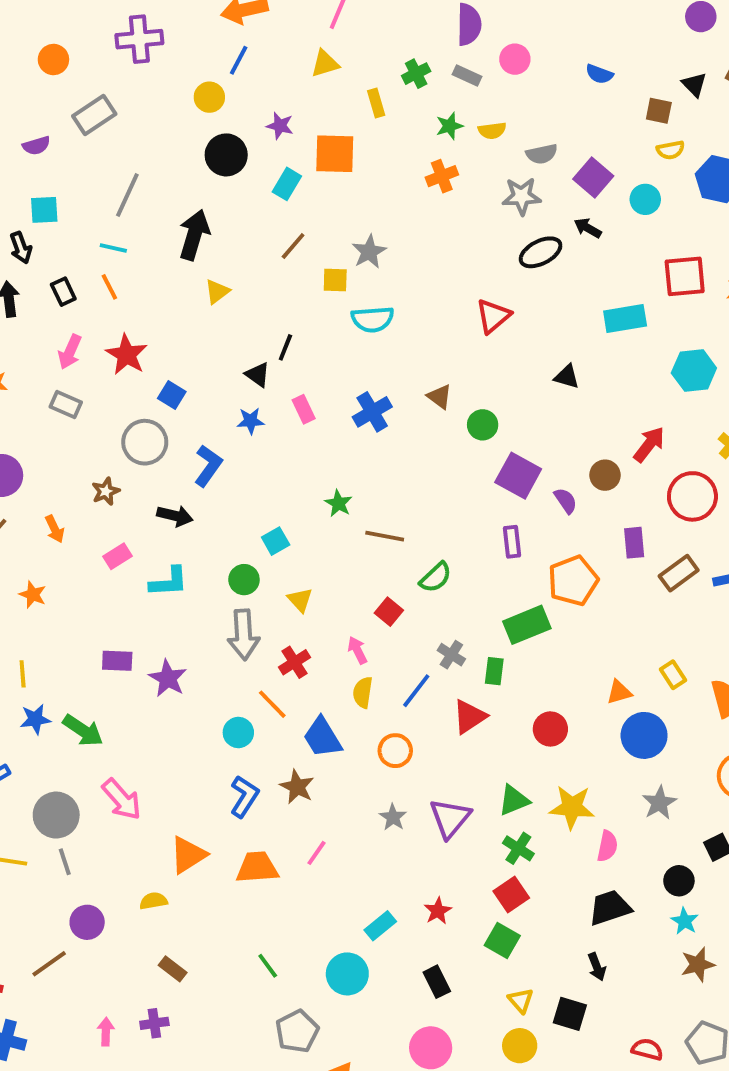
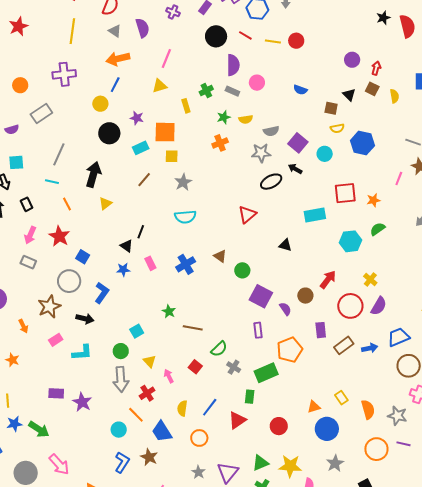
cyan rectangle: (287, 184) -> (141, 148), turned 35
yellow square: (335, 280) -> (172, 156), moved
orange line: (109, 287) -> (67, 204), moved
brown star: (106, 491) -> (49, 307), size x1.6
pink arrow: (357, 650) -> (169, 376), moved
gray cross: (451, 655) -> (234, 367), moved

